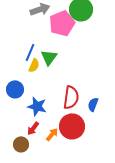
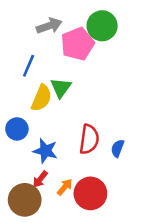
blue line: (30, 52) -> (29, 66), moved
yellow semicircle: (34, 65) -> (41, 98), size x1.5
red circle: (72, 126) -> (90, 193), moved
brown circle: (21, 144) -> (25, 200), size x1.6

